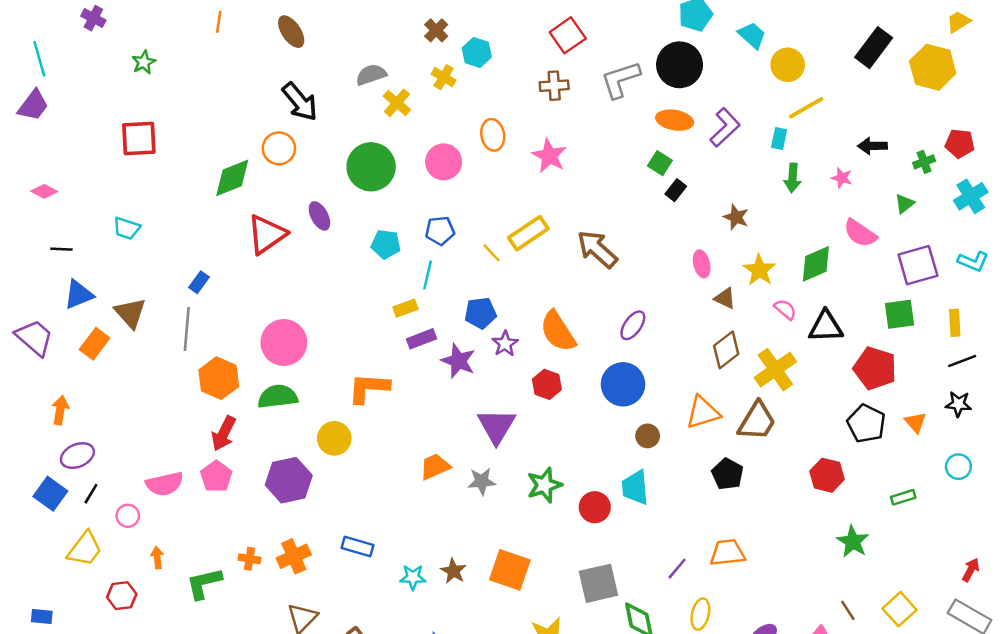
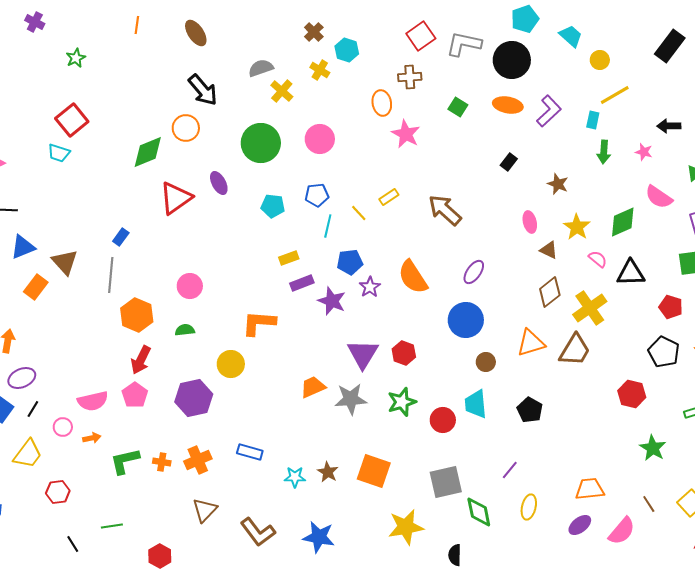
yellow circle: (788, 65) -> (600, 60), size x0.7
gray L-shape: (621, 80) -> (464, 44), moved, turned 30
orange ellipse: (493, 135) -> (382, 103), moved
red square: (139, 139) -> (72, 120), turned -36
green square: (660, 163) -> (458, 107), moved
cyan trapezoid: (127, 228) -> (59, 153), moved
yellow rectangle: (528, 233) -> (389, 197), size x0.6
cyan line: (428, 275) -> (328, 226), moved
pink circle: (284, 343) -> (190, 286), size x0.7
red pentagon: (875, 368) -> (671, 307), size x0.7
red hexagon: (547, 384) -> (404, 353), moved
green semicircle: (278, 397) -> (185, 330), size x0.6
black pentagon: (727, 474) -> (530, 410), moved
gray star: (482, 481) -> (351, 399), size x1.4
orange trapezoid: (727, 553) -> (590, 489), moved
orange arrow: (157, 558) -> (92, 438), moved, turned 84
green L-shape: (204, 583) -> (125, 461), moved

